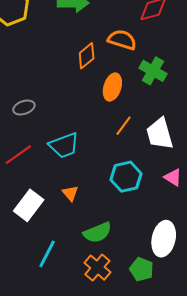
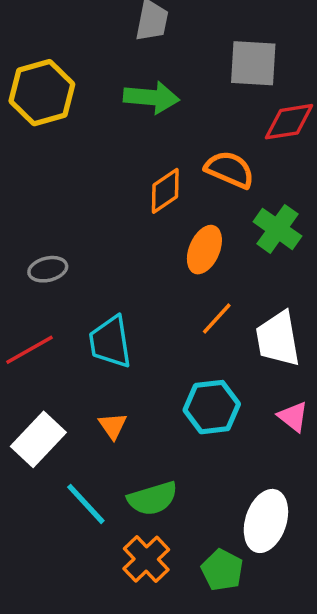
cyan trapezoid: (64, 145) -> (110, 342), turned 96
cyan line: (47, 254) -> (86, 504), moved, turned -76

